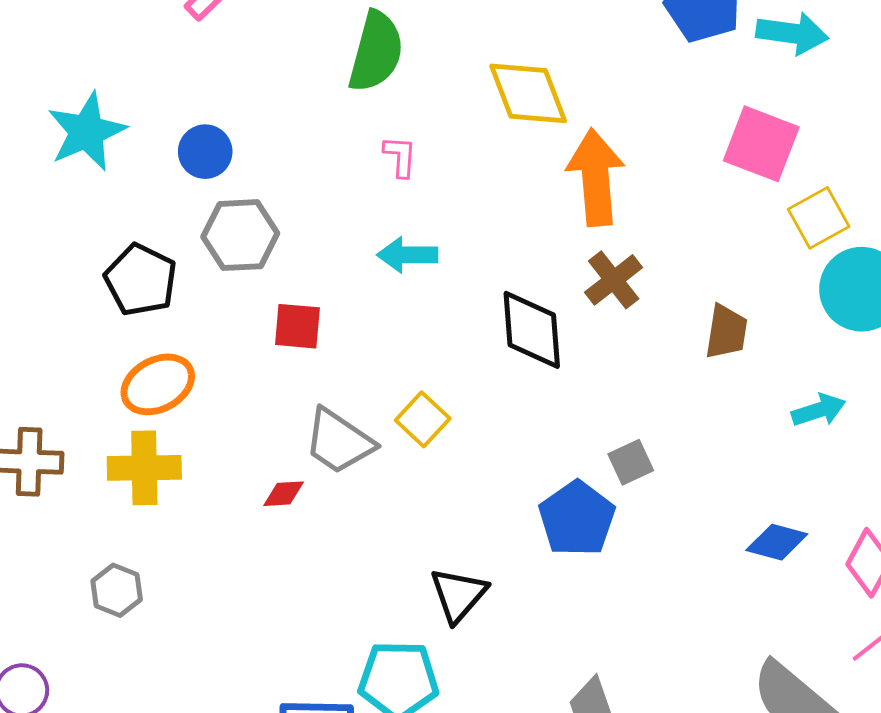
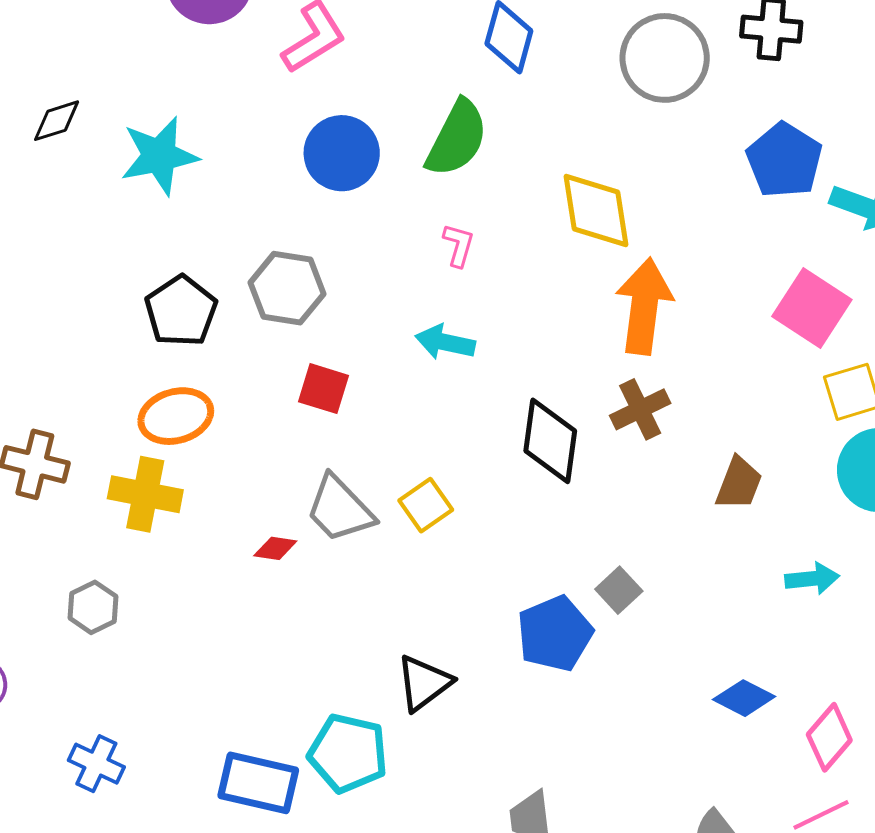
blue circle: (205, 152) -> (342, 153), moved, size x1.4
gray square: (631, 462) -> (619, 590), turned -30

